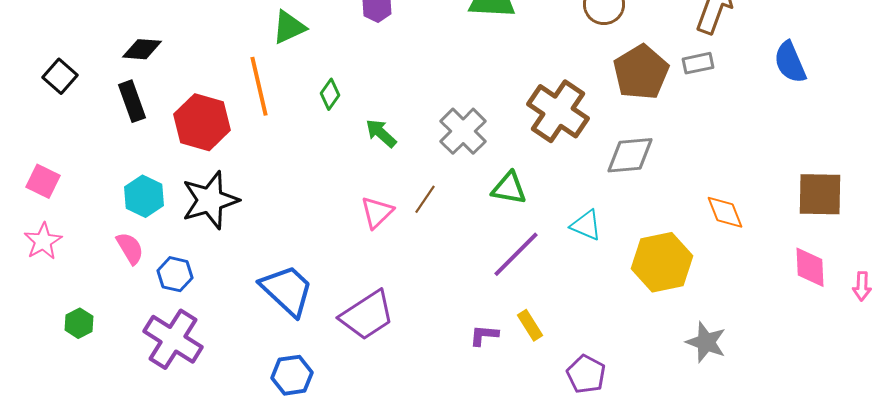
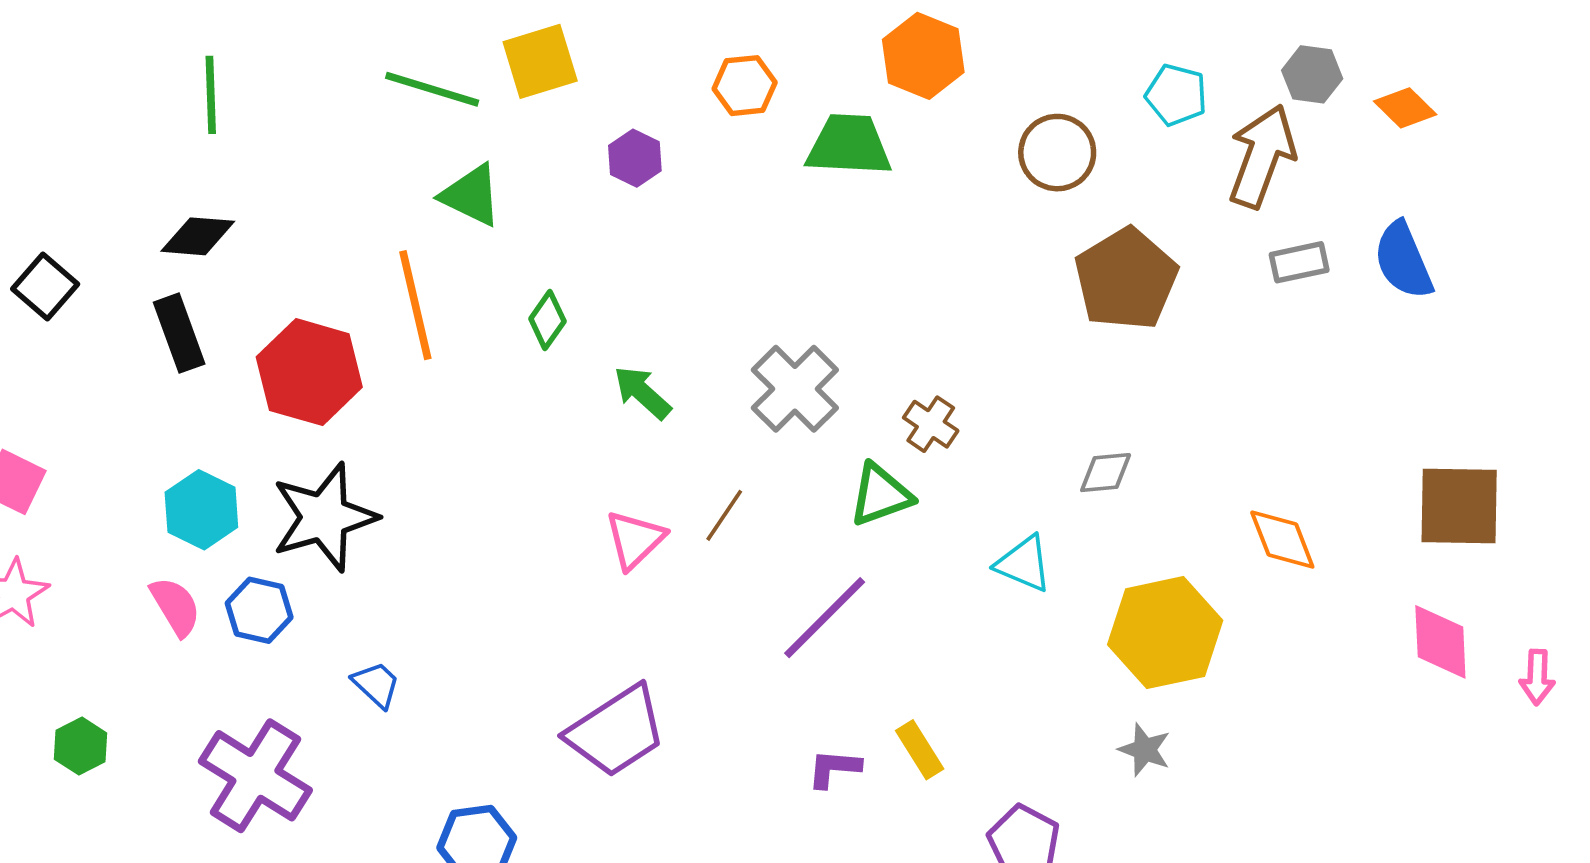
green triangle: (289, 27) -> (471, 195), turned 51
gray rectangle: (698, 63) -> (1299, 262), moved
brown cross: (558, 111) -> (931, 424), moved, size x0.5
gray diamond: (630, 155) -> (1106, 473), moved, size x0.6
green triangle: (509, 188) -> (880, 495), turned -30
purple line: (516, 254) -> (825, 618), moved
blue hexagon: (175, 274) -> (259, 610), moved
blue trapezoid: (287, 290) -> (376, 685), moved, size x0.5
gray star: (706, 342) -> (1145, 750), moved, size x0.7

